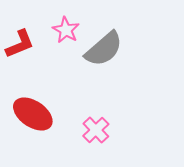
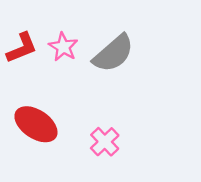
pink star: (66, 30) -> (63, 47), moved

